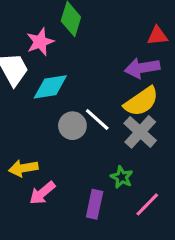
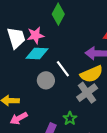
pink star: (40, 42) -> (35, 35), moved
white line: (97, 119) -> (63, 69), moved

